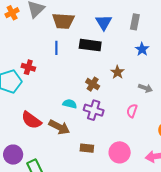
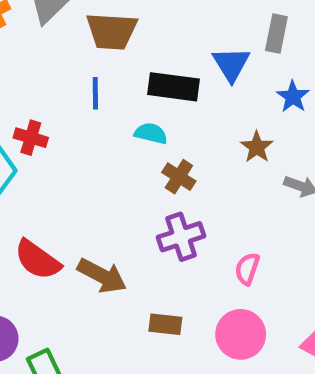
blue triangle: (104, 22) -> (231, 64), moved
brown star: (117, 72) -> (257, 147), moved
cyan semicircle: (70, 104) -> (151, 133), moved
purple cross: (94, 110) -> (181, 237), turned -36
pink semicircle: (132, 111) -> (247, 269), moved

